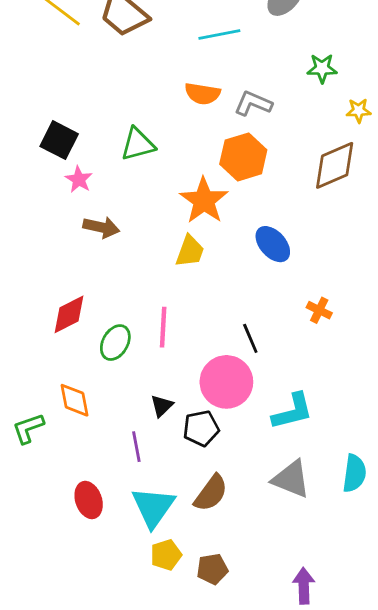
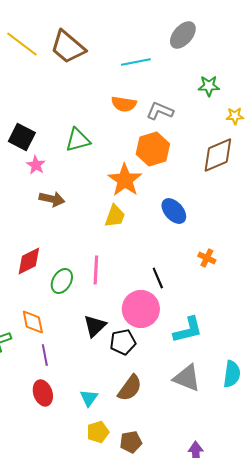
black triangle: (162, 406) -> (95, 326), size x1.4
purple line: (136, 447) -> (45, 355), moved
cyan triangle: (153, 507) -> (89, 398), size x0.6

